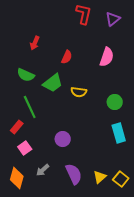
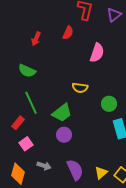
red semicircle: (67, 57) -> (68, 33), moved
pink semicircle: (107, 57) -> (97, 53), moved
green trapezoid: (53, 83) -> (62, 113), moved
green circle: (115, 102) -> (109, 104), moved
gray arrow: (43, 170) -> (44, 166), turned -120

